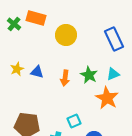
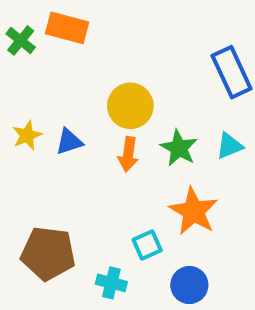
yellow circle: (66, 35) -> (130, 106), moved
blue triangle: (37, 72) -> (69, 142), turned -32
orange star: (107, 98) -> (194, 211), moved

